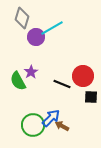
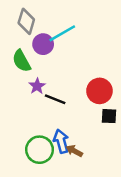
green semicircle: (18, 81) -> (22, 61), moved
black line: (62, 84) -> (55, 99), moved
blue arrow: (51, 118) -> (61, 141), turned -60

